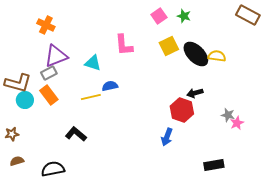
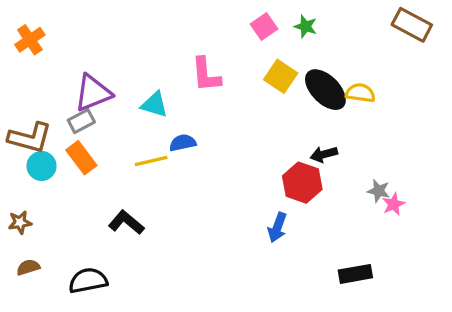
orange cross: (46, 25) -> (30, 40), moved, turned 30
yellow square: (169, 46) -> (281, 76), turned -30

